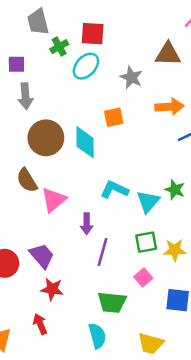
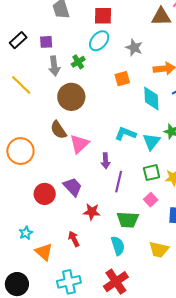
green cross: (59, 47) -> (78, 62), moved
brown triangle: (168, 54) -> (161, 17), moved
cyan diamond: (85, 142) -> (151, 99), moved
red star: (52, 289) -> (92, 212), moved

